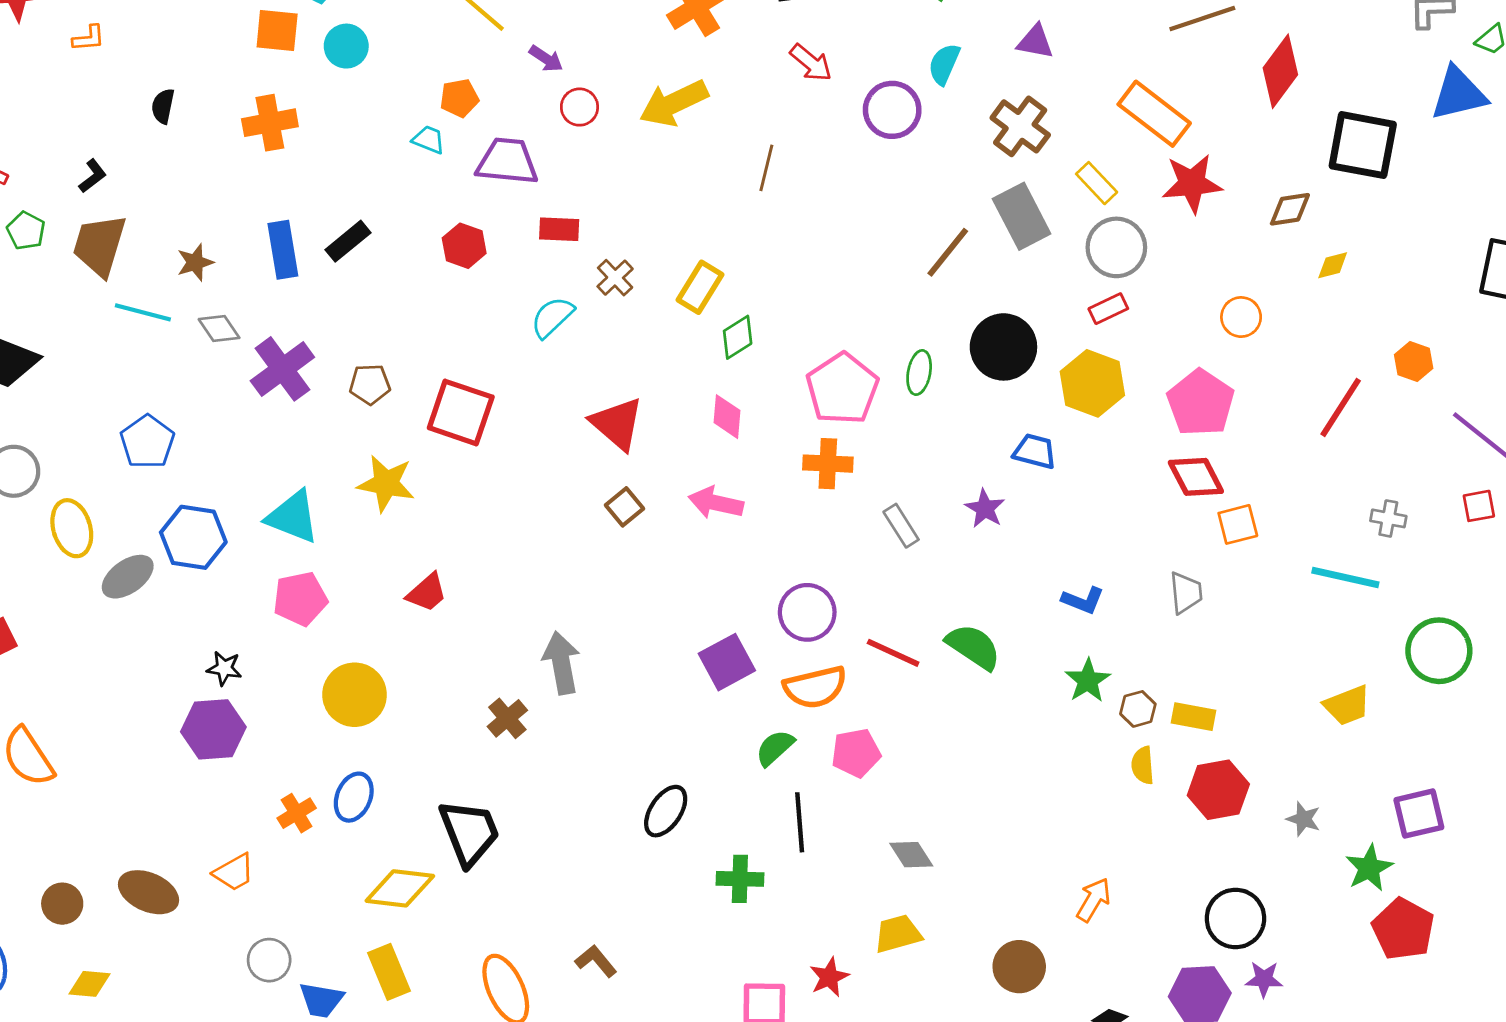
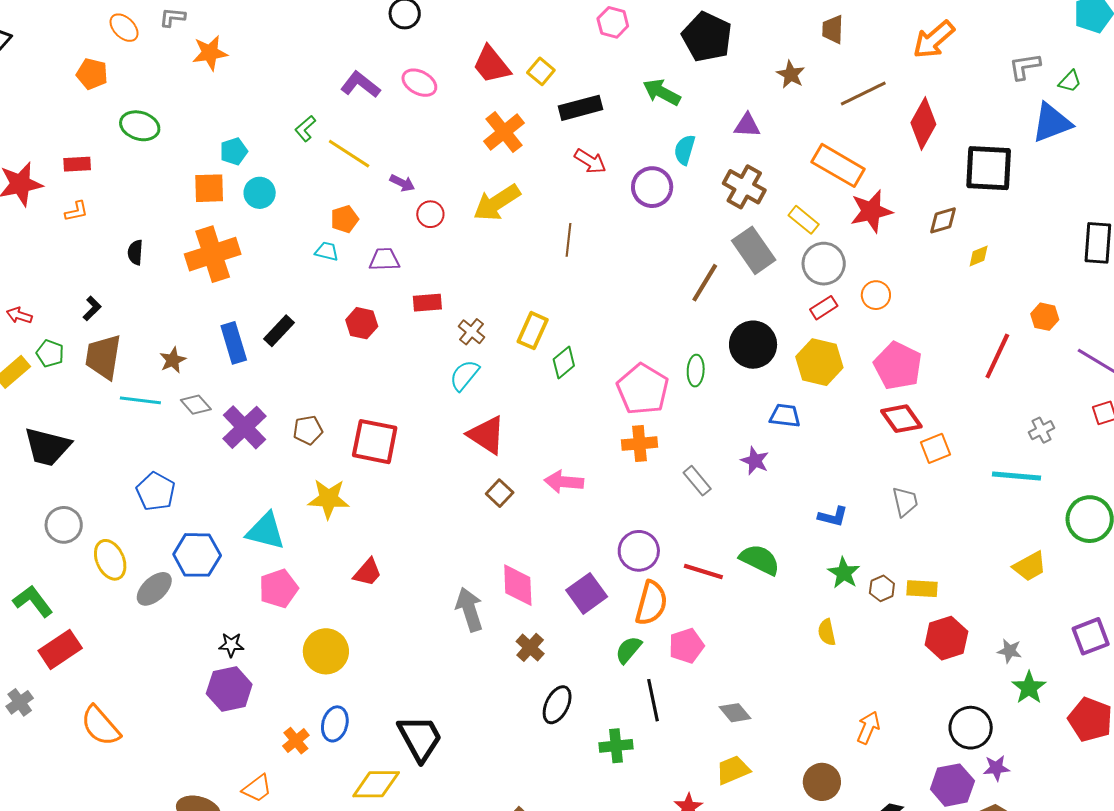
orange cross: (270, 123) -> (213, 254), size x1.4
purple trapezoid: (507, 161) -> (384, 259), size x0.7
cyan semicircle: (552, 317) -> (464, 375), moved
orange circle: (1241, 317) -> (876, 295), moved
pink diamond: (727, 417) -> (518, 585), moved, size x1.4
gray cross: (1388, 518) -> (1042, 430), turned -30
orange semicircle: (815, 687) -> (651, 603), turned -54
brown cross: (507, 718) -> (530, 647), moved
yellow semicircle: (1143, 765) -> (827, 632), moved
green star: (1369, 868) -> (1029, 688), moved

